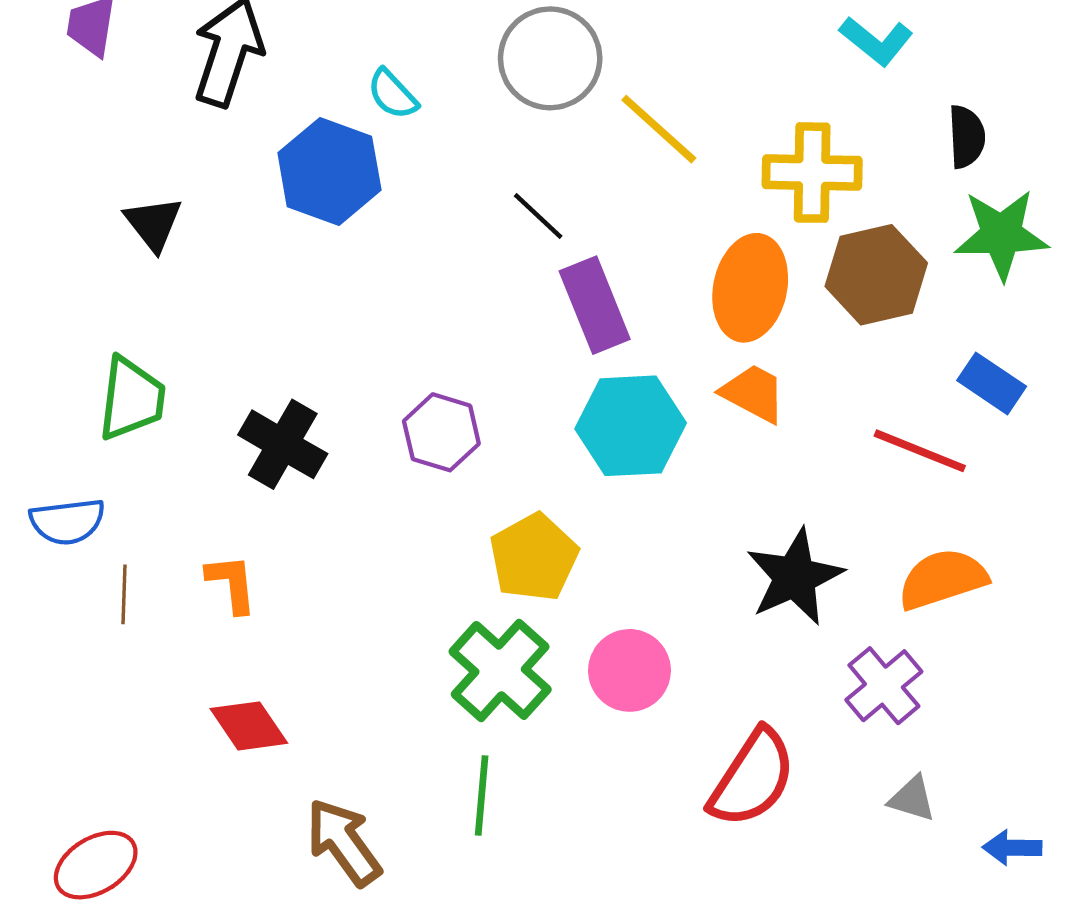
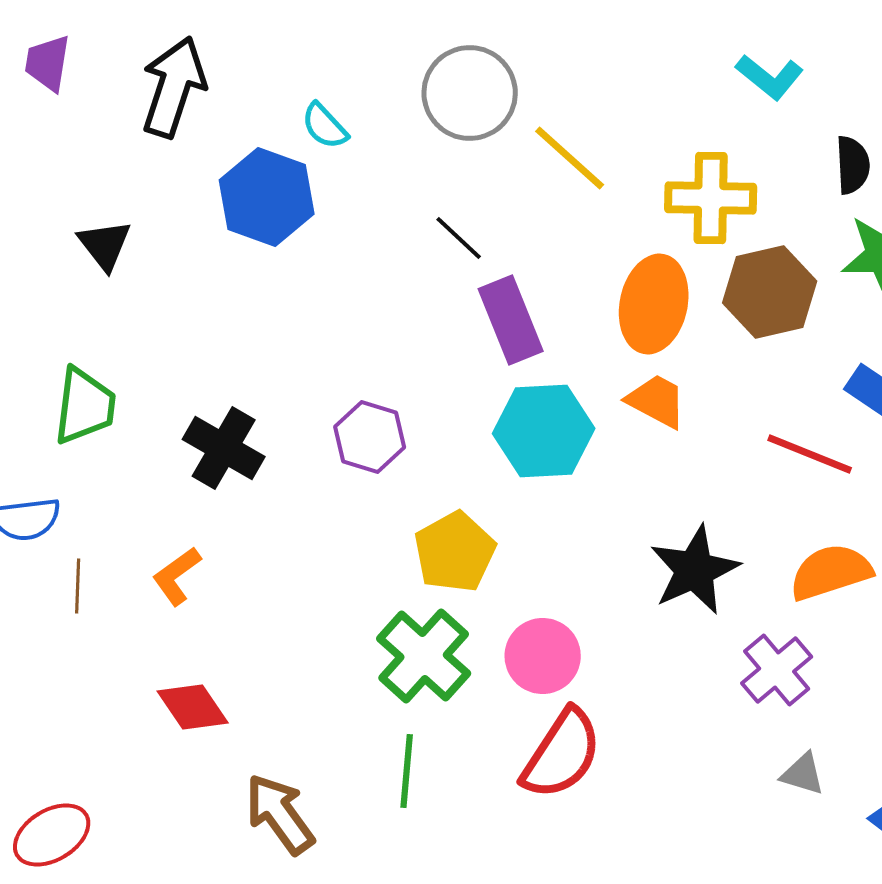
orange L-shape: (232, 583) -> (177, 576), turned -120
red semicircle: (752, 778) -> (562, 754), moved

